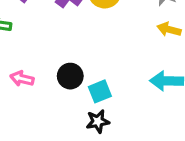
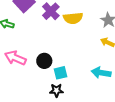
pink arrow: (22, 79) -> (15, 58), size x1.5

